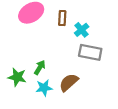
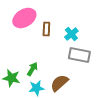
brown rectangle: (62, 18) -> (46, 29), moved

